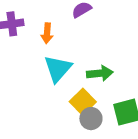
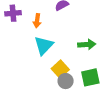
green arrow: (100, 73) -> (87, 45), moved

